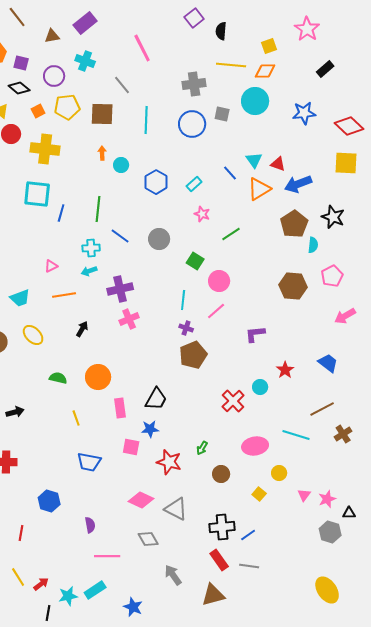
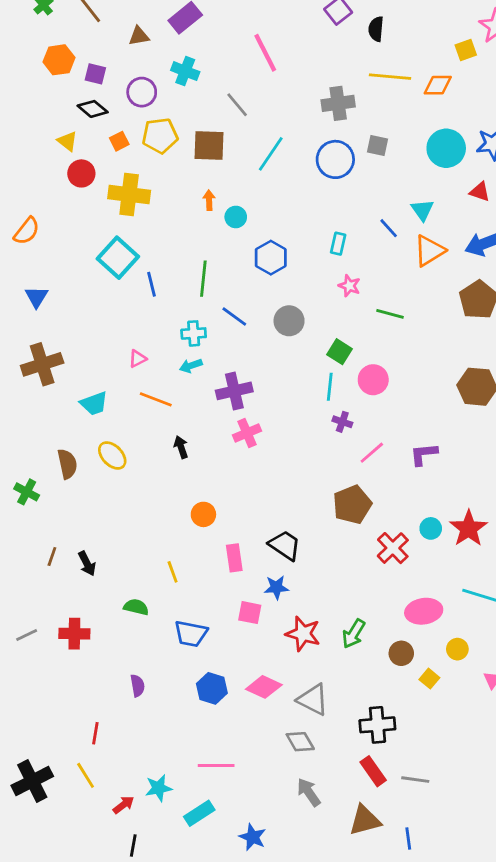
yellow square: (269, 46) -> (466, 50), moved
cyan circle: (255, 101) -> (446, 148), moved
cyan line: (146, 120) -> (271, 154), turned 32
red triangle: (278, 164) -> (480, 192), moved
blue hexagon: (156, 182) -> (271, 258), moved
cyan rectangle: (194, 184) -> (338, 244), turned -35
cyan square: (37, 194) -> (118, 258), turned 36
blue line: (61, 213) -> (152, 284), turned -30
green line: (231, 234) -> (390, 314), turned 48
orange line: (64, 295) -> (156, 399), turned 30
cyan line: (183, 300) -> (330, 387), moved
pink line: (216, 311) -> (372, 453), moved
purple cross: (186, 328) -> (342, 422), moved
black arrow: (82, 329) -> (181, 447), turned -49
brown pentagon: (193, 355) -> (352, 505), moved
red star: (285, 370) -> (469, 528), moved, size x1.5
orange circle: (98, 377) -> (203, 514), size x0.7
green semicircle: (58, 378) -> (136, 607), moved
black trapezoid: (156, 399) -> (285, 545), turned -85
black arrow: (15, 412) -> (87, 564), turned 78
green arrow: (202, 448) -> (354, 634), moved, size x1.5
brown circle: (221, 474) -> (401, 653), moved
blue hexagon: (49, 501) -> (212, 688), moved
purple semicircle: (90, 525) -> (137, 686), moved
blue line: (248, 535) -> (408, 839), moved, turned -63
gray diamond: (148, 539) -> (300, 742), moved
yellow line: (18, 577) -> (86, 775), moved
cyan star: (68, 596) -> (159, 788), moved

